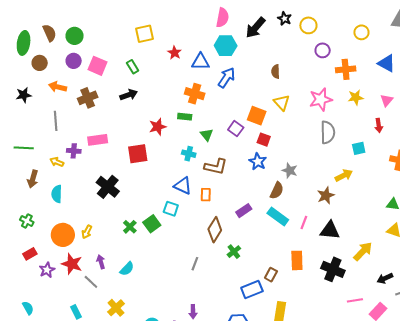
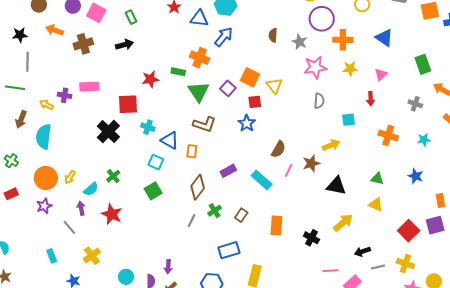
purple circle: (323, 50) -> (322, 19), size x1.6
orange cross: (195, 94) -> (200, 58), moved
yellow triangle: (282, 103) -> (274, 86), moved
gray line: (56, 121) -> (27, 62), moved
gray semicircle: (328, 132) -> (319, 101), size x0.7
green triangle: (207, 135) -> (198, 92), size x1.6
red square: (264, 140) -> (255, 102), turned -32
cyan cross: (189, 154) -> (148, 127), moved
gray star: (290, 170) -> (299, 42), moved
black cross: (108, 187) -> (108, 132), moved
brown semicircle: (277, 191) -> (278, 149), moved
cyan semicircle: (57, 194) -> (44, 137), size x1.4
pink line: (304, 222) -> (289, 170), moved
green square: (152, 224) -> (153, 191), moved
black triangle: (330, 230) -> (336, 186), moved
red star: (72, 264) -> (112, 214), moved
gray line: (195, 264) -> (192, 221), moved
cyan semicircle: (127, 269) -> (91, 189), moved
black cross: (333, 269) -> (311, 238), size x0.7
purple star: (47, 270) -> (44, 206), moved
brown rectangle: (271, 275) -> (241, 215), moved

